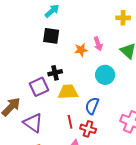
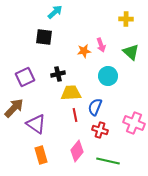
black square: (51, 36) -> (44, 37), moved
purple square: (39, 87) -> (25, 77), moved
red line: (70, 122) -> (75, 115), moved
red cross: (88, 129) -> (100, 130), moved

